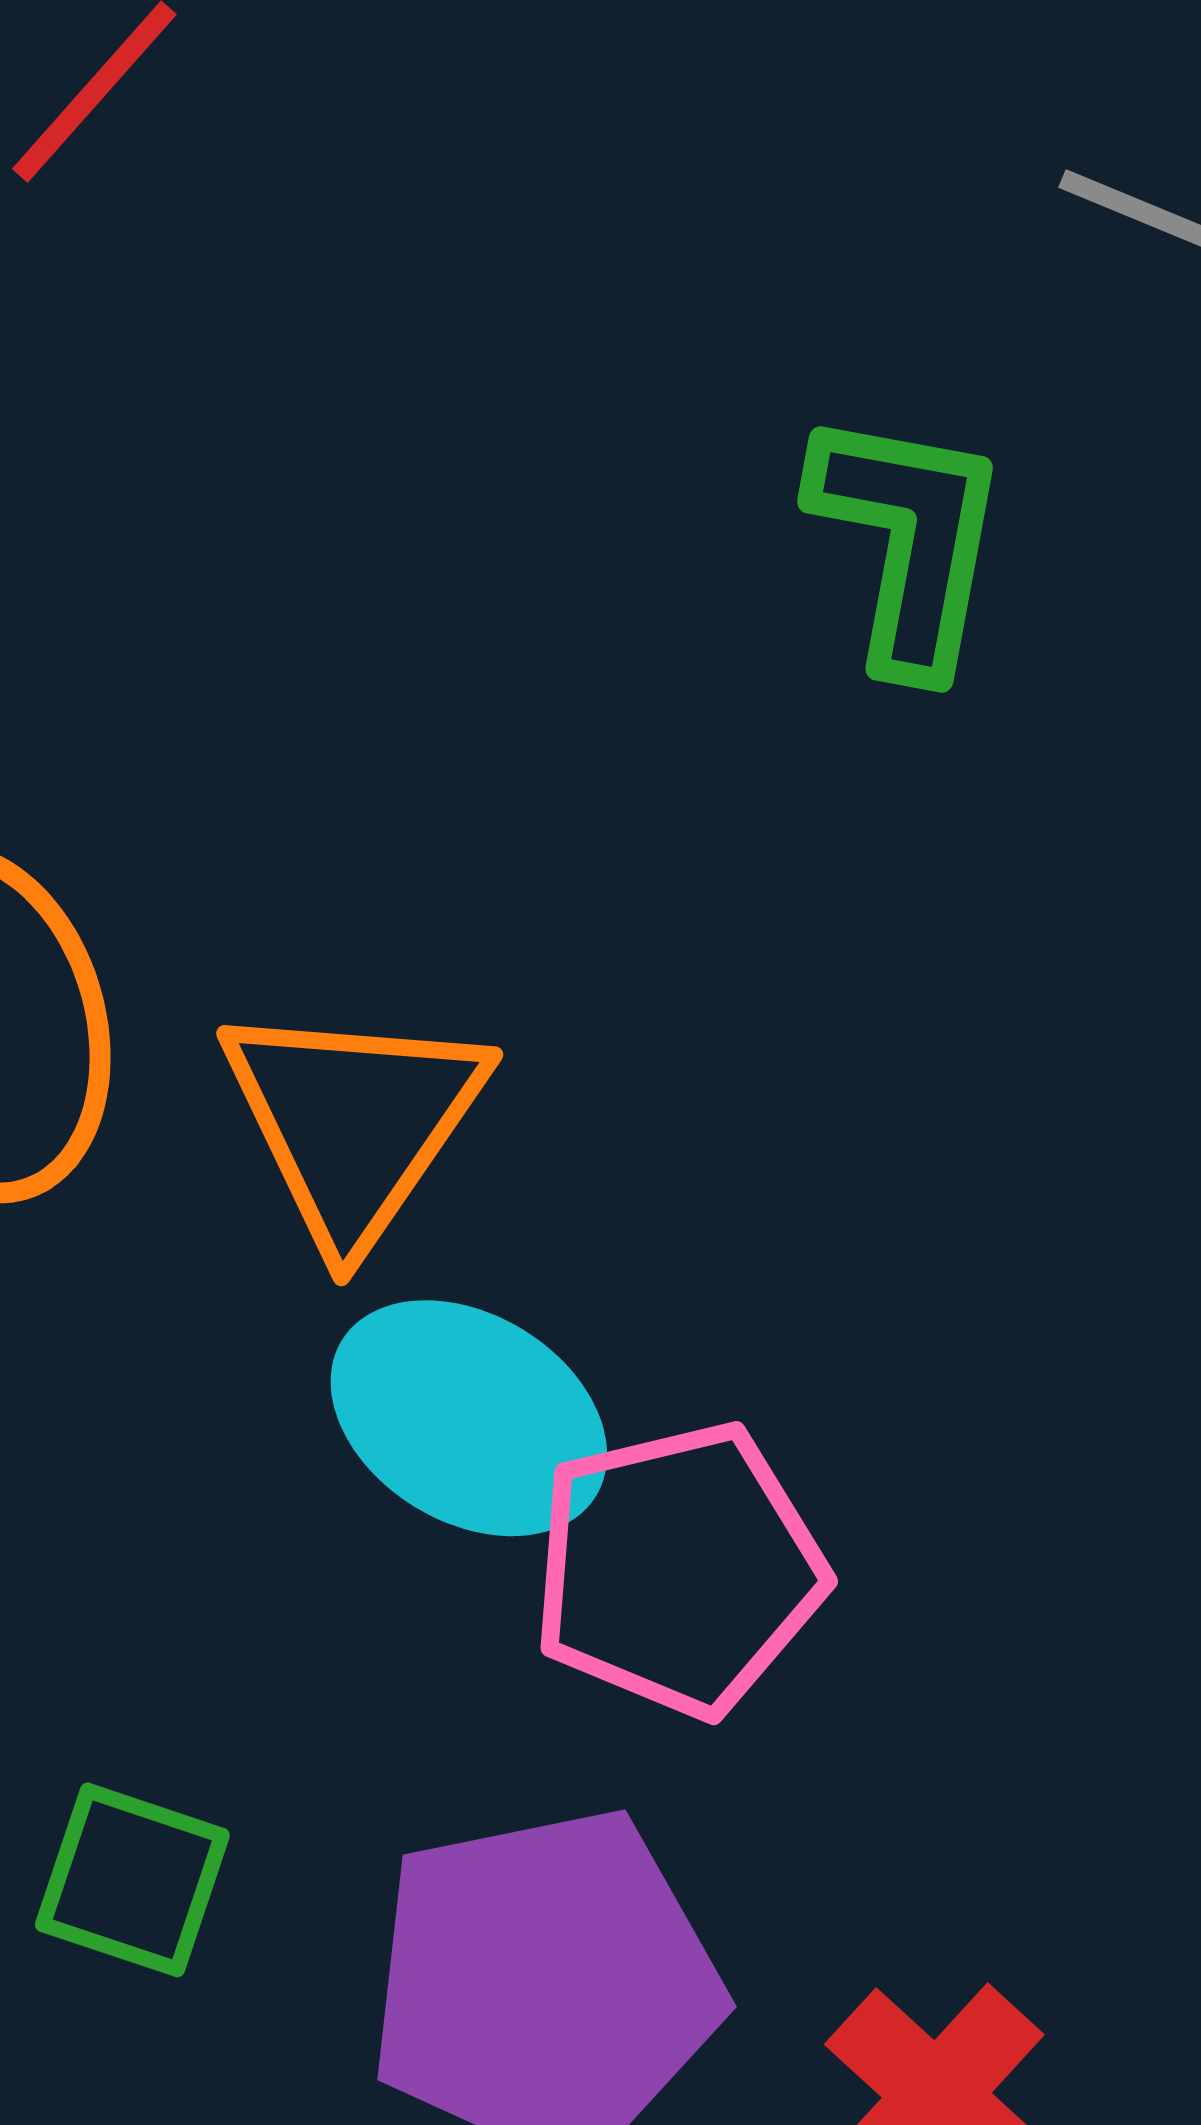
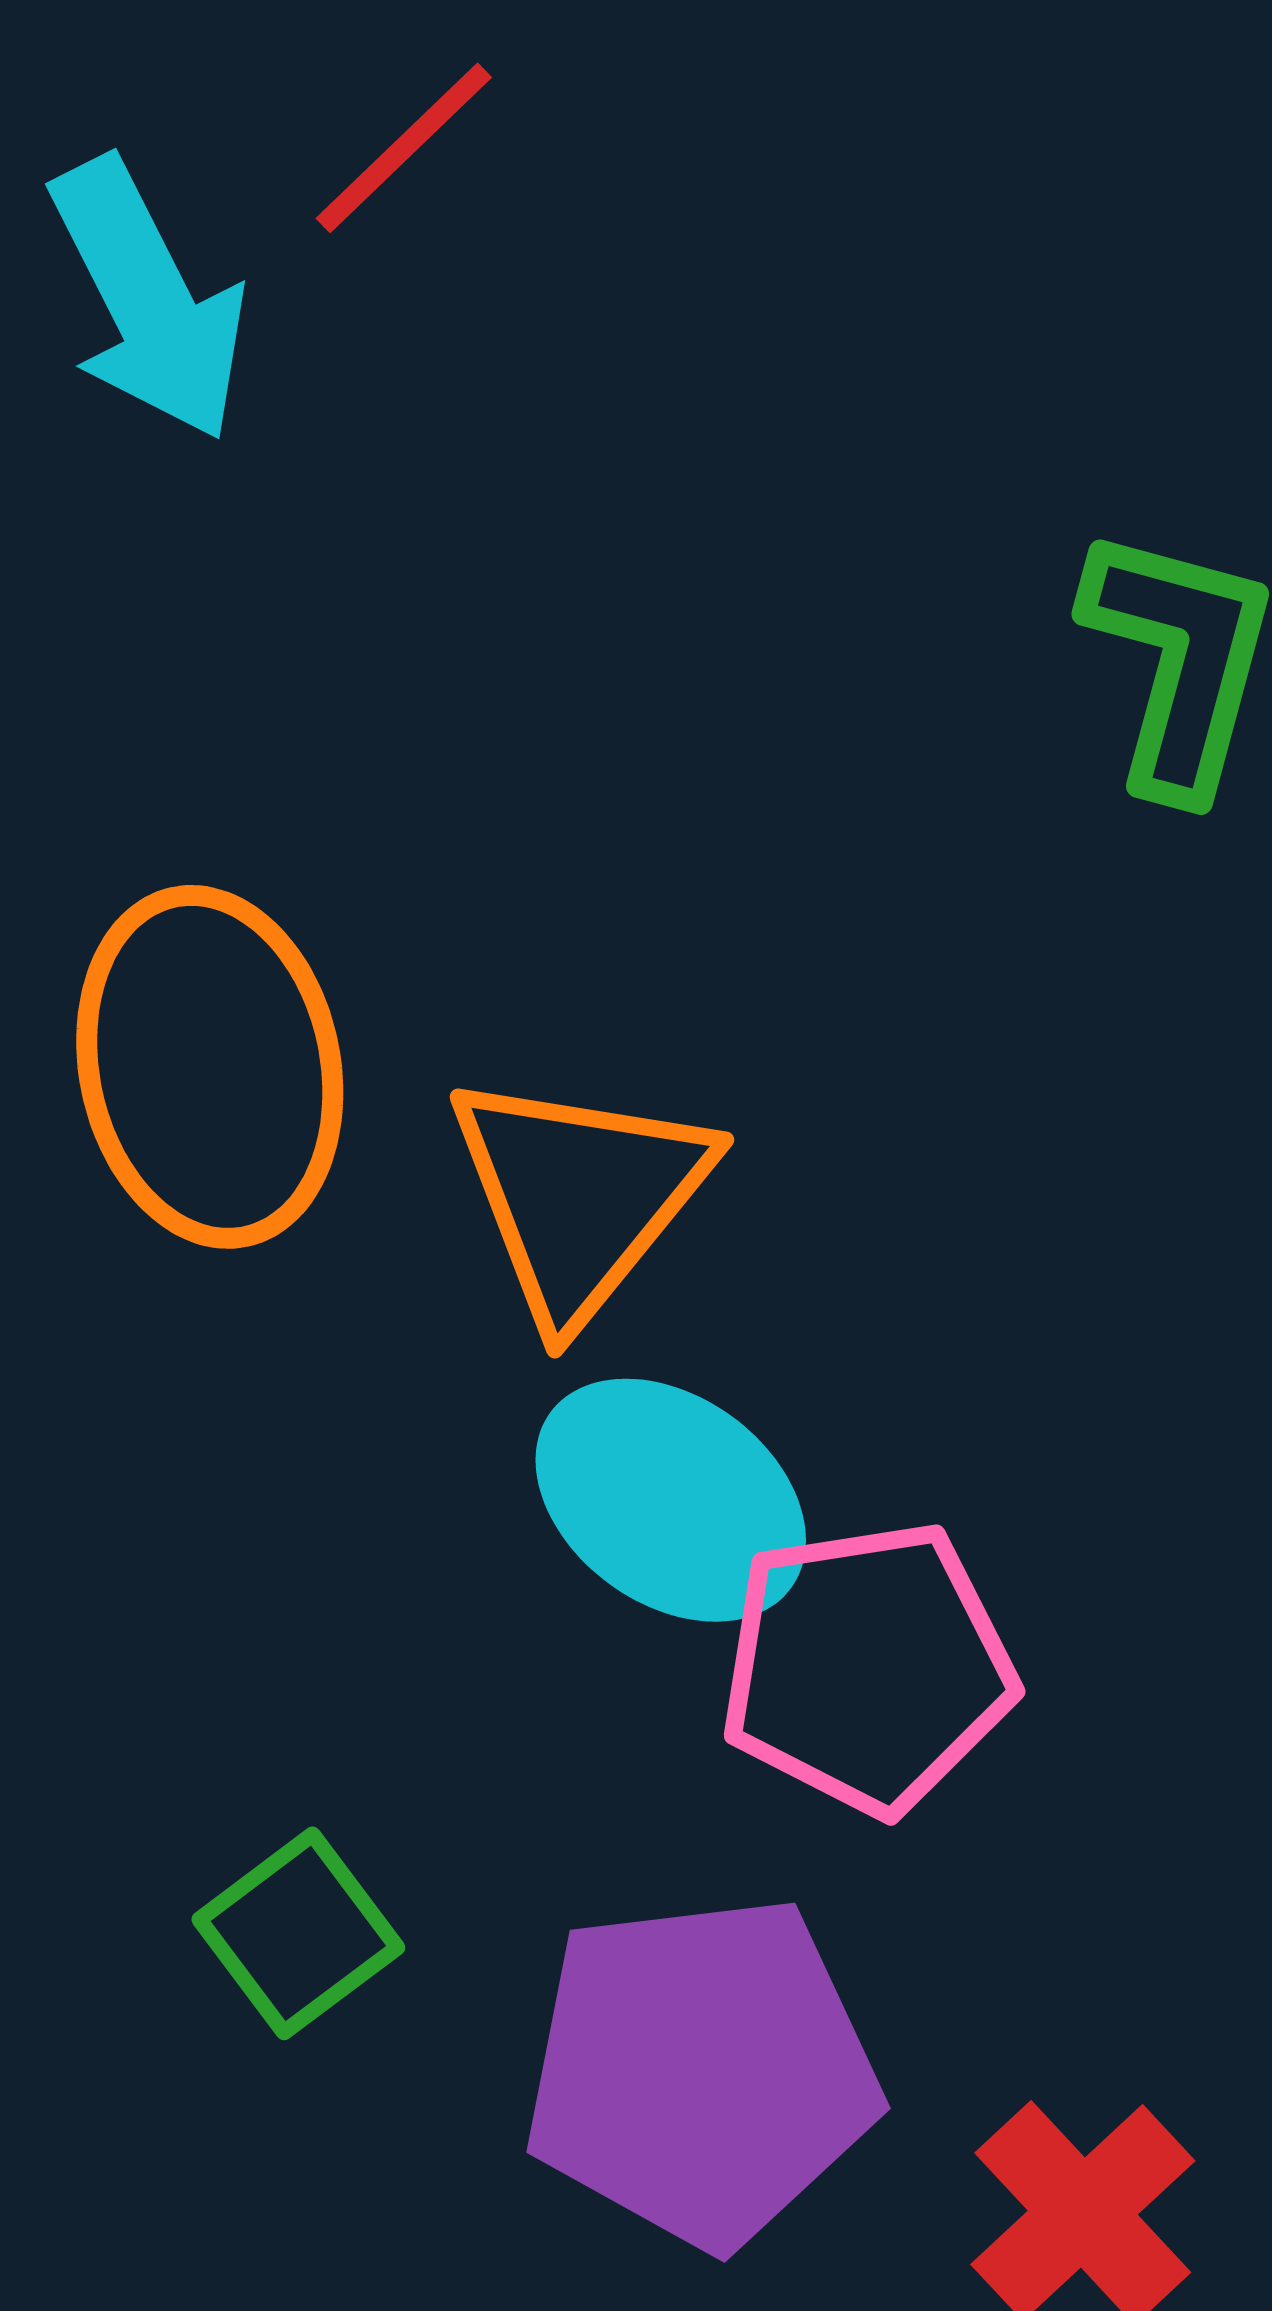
green square: (132, 1880) -> (298, 1933), turned 30

